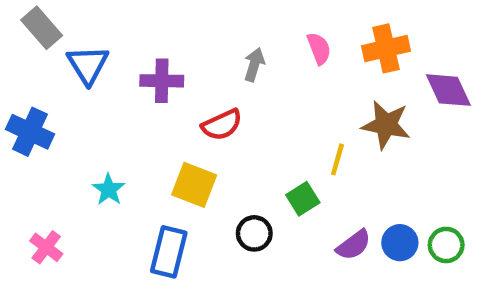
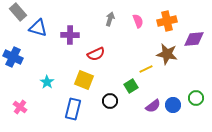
blue triangle: (88, 65) -> (38, 28), turned -42
gray arrow: (254, 65) -> (110, 19), moved
purple diamond: (448, 90) -> (194, 39), turned -70
yellow line: (337, 159) -> (146, 69), turned 48
green circle: (446, 245) -> (196, 98), moved

